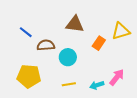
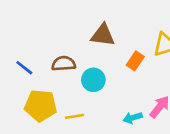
blue line: (26, 32) -> (24, 68), moved
yellow line: (69, 84) -> (74, 116), moved

